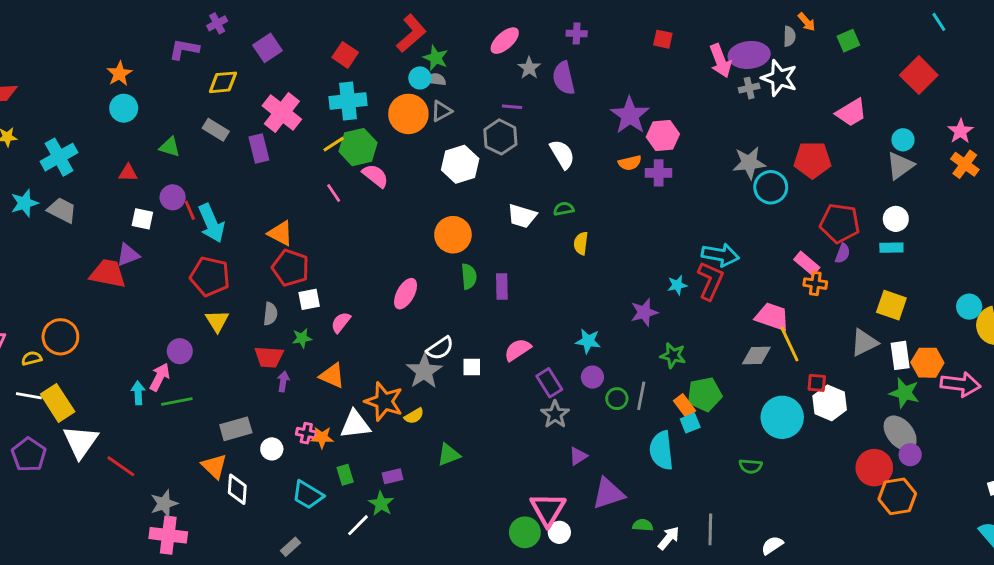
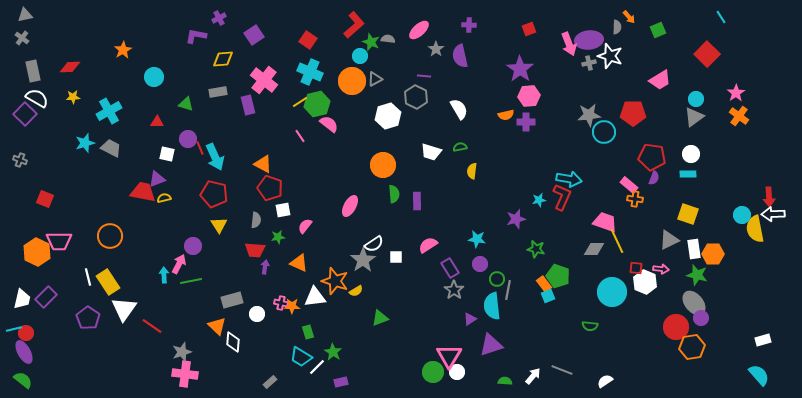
red square: (663, 39) -> (529, 29), turned -32
orange star: (119, 74) -> (123, 50), moved
gray semicircle: (436, 79) -> (388, 39), moved
cyan cross: (348, 101) -> (310, 72), turned 30
purple star: (630, 115) -> (520, 69), moved
gray rectangle: (216, 130) -> (218, 92), turned -42
yellow semicircle: (32, 358) -> (164, 198), moved
pink arrow: (961, 384) -> (661, 269), moved, size x0.6
green pentagon: (705, 394) -> (558, 276), turned 30
white line: (29, 396) -> (88, 277), turned 66
gray line: (641, 396) -> (508, 290), moved
cyan semicircle: (661, 450) -> (492, 306), moved
purple rectangle: (393, 476) -> (341, 382), moved
cyan trapezoid: (308, 495) -> (301, 357), moved
green semicircle: (643, 525) -> (505, 381), moved
gray line: (710, 529) -> (562, 370), turned -70

